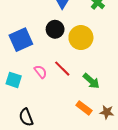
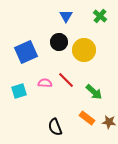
pink semicircle: (41, 72) -> (45, 83), turned -48
cyan square: (14, 80) -> (19, 91), turned -35
black semicircle: (26, 117) -> (55, 127), moved

